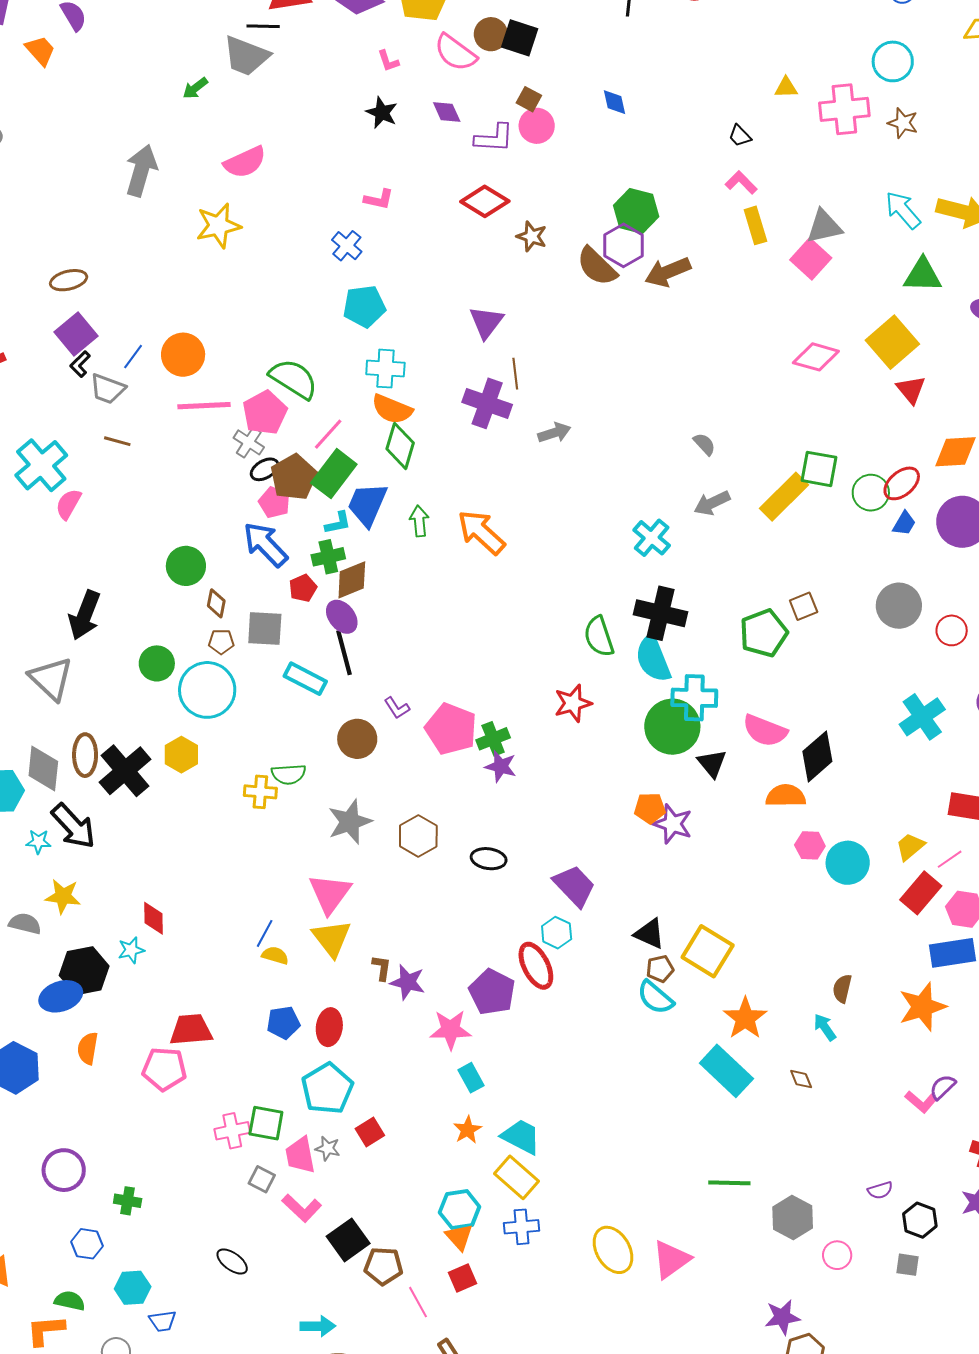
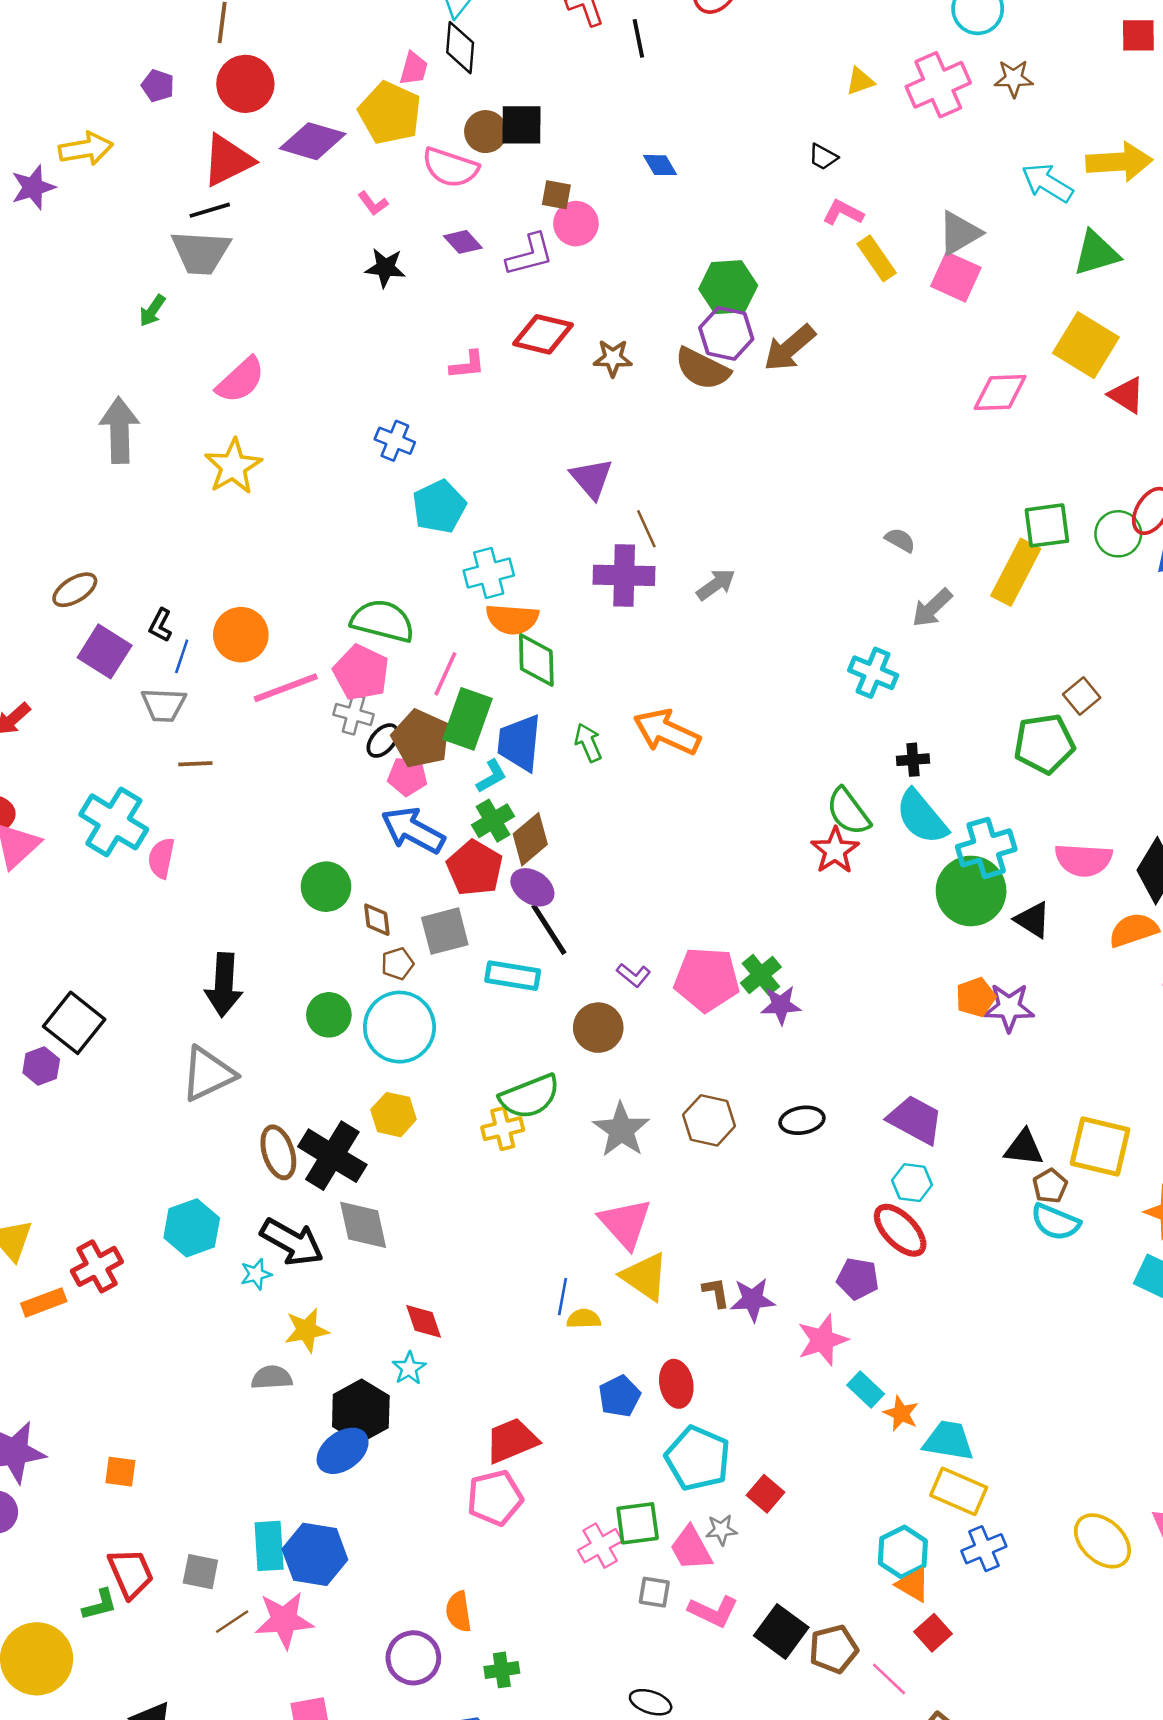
pink L-shape: (379, 199) -> (467, 365), moved
black L-shape: (80, 364) -> (160, 625), moved
red pentagon: (303, 588) -> (475, 868), size x1.6
black cross: (661, 613) -> (913, 760), size x0.5
green pentagon: (764, 633) -> (1044, 744), turned 30
gray triangle: (51, 679) -> (208, 1074), turned -51
red star: (573, 703) -> (835, 850), moved
gray diamond: (43, 769) -> (363, 1225), moved
green semicircle: (289, 774) -> (530, 1097), size x1.4
purple pentagon: (492, 992) -> (858, 1279), size x0.7
orange semicircle: (88, 1048) -> (459, 1612), moved
orange star: (468, 1130) -> (901, 1413), moved

